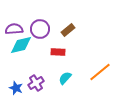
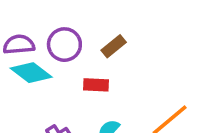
cyan diamond: (21, 45) -> (31, 73), turned 50

